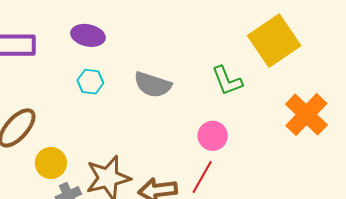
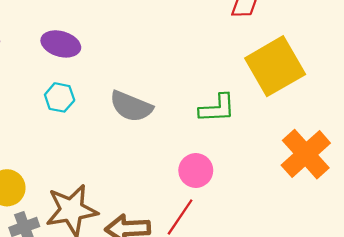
green L-shape: (227, 81) -> (217, 108), turned -76

